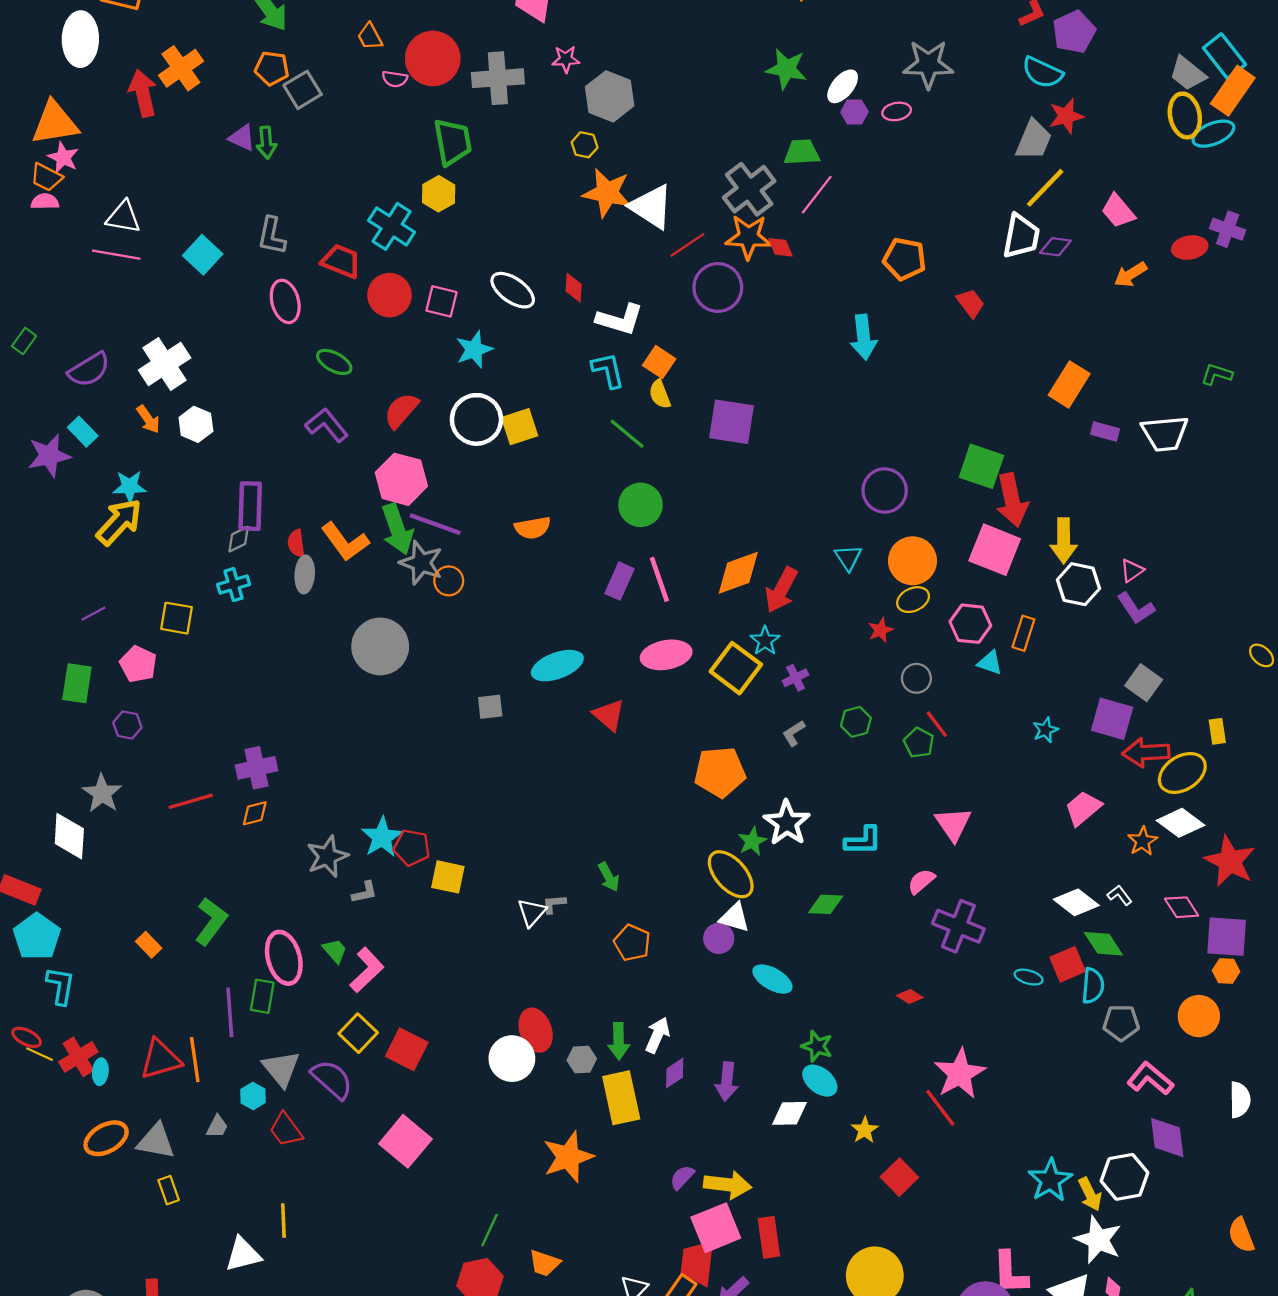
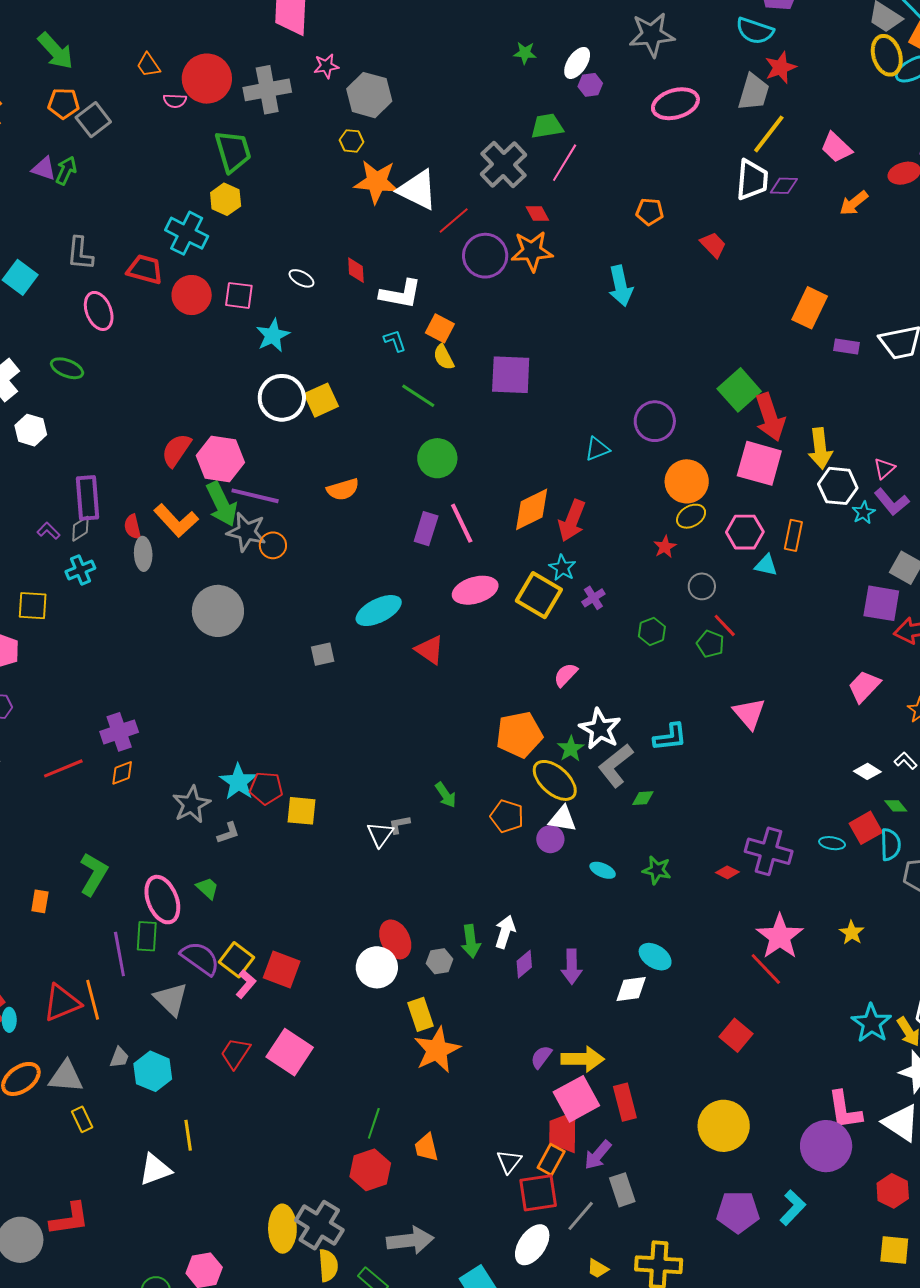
green star: (786, 69) -> (525, 53), size x0.6
pink ellipse: (897, 111) -> (675, 104), moved, size x1.8
green arrow: (266, 143) -> (66, 170), turned -144
orange star: (748, 237) -> (532, 251), moved
orange pentagon: (905, 259) -> (650, 212), size x0.7
white ellipse: (513, 290) -> (301, 278), size x0.6
green ellipse: (334, 362) -> (67, 368), moved
cyan L-shape: (608, 370) -> (395, 341), size x0.7
red semicircle: (401, 411) -> (176, 450), moved
purple L-shape: (327, 425) -> (48, 531), moved, size x0.6
green square: (981, 466) -> (739, 390), turned 36
cyan triangle: (848, 558) -> (597, 449), moved, turned 48
cyan star: (1045, 730) -> (864, 513), moved
gray L-shape: (794, 733) -> (616, 766), moved, size x1.8
orange pentagon: (720, 772) -> (519, 735), moved
pink semicircle: (921, 881) -> (566, 675), moved
white diamond: (1076, 902) -> (867, 771), size x0.7
green diamond: (826, 904) -> (643, 798), size x0.7
purple cross: (958, 926) -> (769, 851), moved
orange pentagon: (632, 943) -> (507, 816), moved
green diamond: (1103, 944) -> (896, 806), size x0.6
orange rectangle: (149, 945) -> (40, 901), turned 60
pink L-shape: (367, 970) -> (246, 984), moved, size x0.7
cyan ellipse: (772, 979) -> (603, 870), size x0.7
green star: (817, 1046) -> (657, 870), moved
purple semicircle: (332, 1079) -> (200, 958), moved
cyan hexagon: (253, 1096) -> (153, 1071), moved, size x1.6
yellow rectangle: (621, 1098) -> (421, 1014), moved, size x0.7
red trapezoid: (286, 1130) -> (235, 1053), moved, turned 76
yellow star: (865, 1130) -> (852, 933), moved
orange trapezoid: (545, 1263) -> (426, 1147), turned 64

